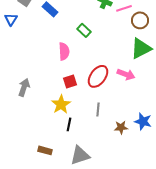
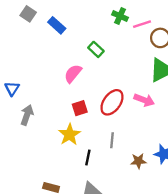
blue triangle: (11, 19) -> (12, 89), moved
pink semicircle: (64, 51) -> (73, 74), turned -138
black line: (69, 124) -> (88, 158), moved

